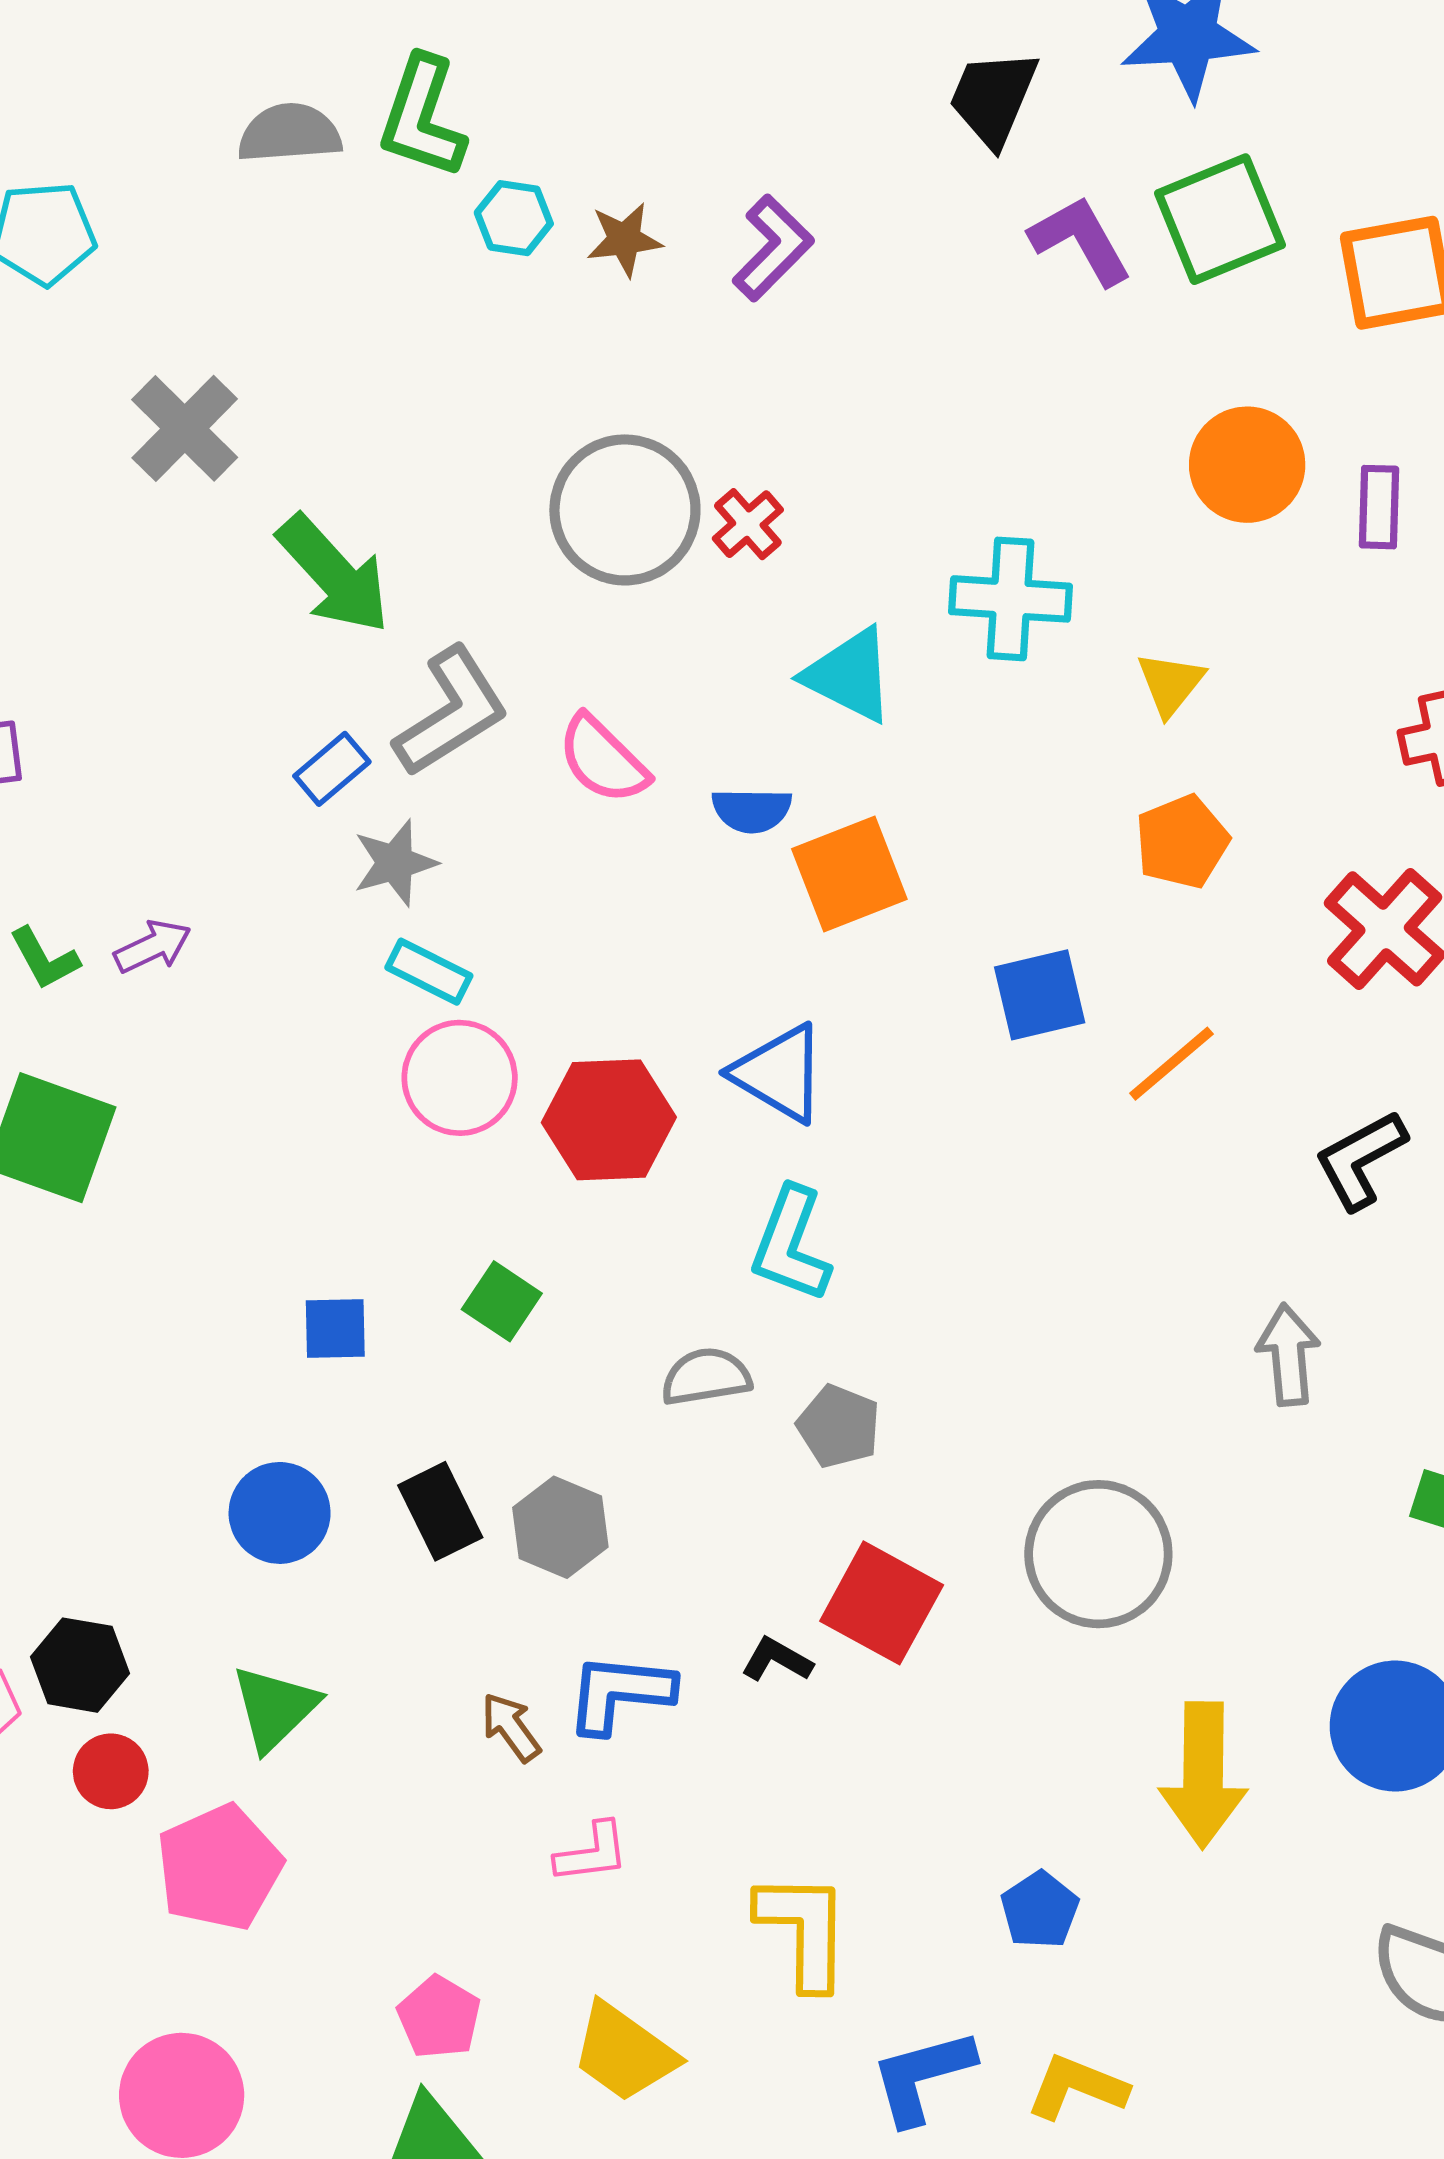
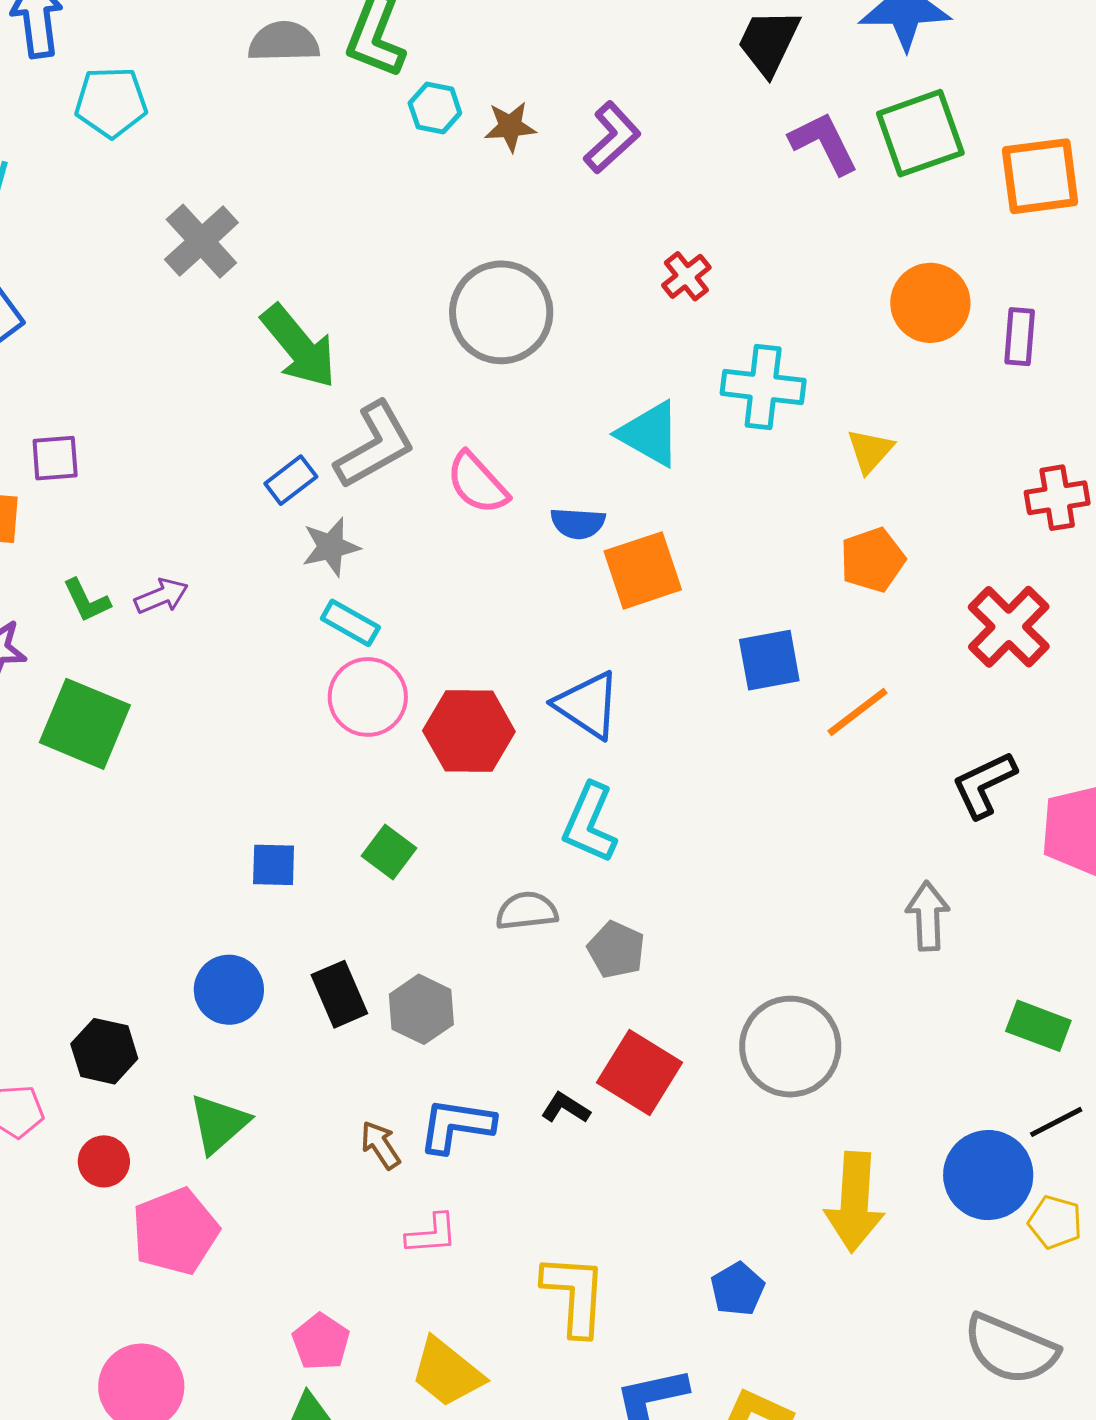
red cross: (748, 524) -> (686, 276), moved
black hexagon: (80, 1665) -> (104, 1051), moved

